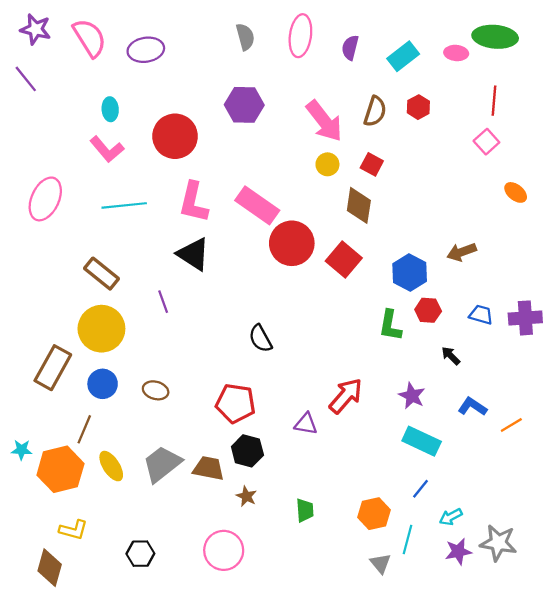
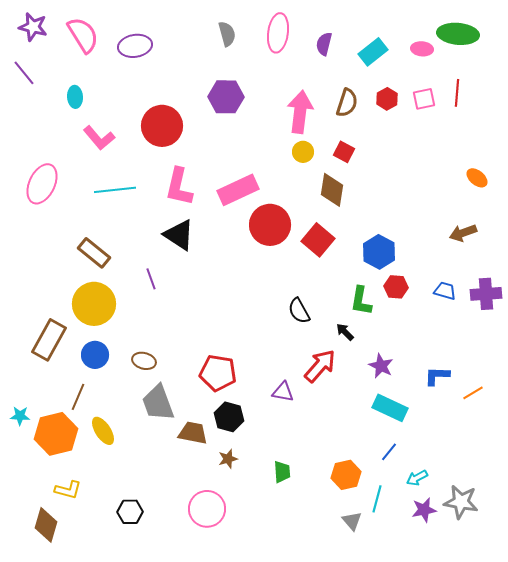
cyan ellipse: (110, 109) -> (75, 97), moved
pink arrow: (324, 121) -> (300, 112), turned -135
pink square: (486, 142) -> (424, 99), moved, turned 30
pink rectangle: (257, 205) -> (238, 190), turned -60
brown arrow: (462, 252) -> (463, 233), moved
black semicircle: (260, 338) -> (299, 311), moved
black arrow: (451, 356) -> (345, 332), moved
blue L-shape: (472, 407) -> (437, 376), turned -32
gray trapezoid: (162, 464) -> (158, 403), moved, turned -72
brown star: (246, 496) -> (228, 459), turned 30

